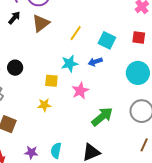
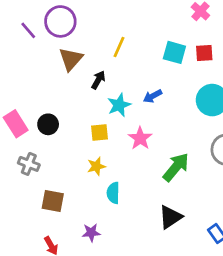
black arrow: (14, 18) -> (98, 80), moved
yellow line: (76, 33) -> (119, 47), moved
cyan square: (107, 40) -> (174, 52), moved
cyan semicircle: (56, 150) -> (113, 193), moved

